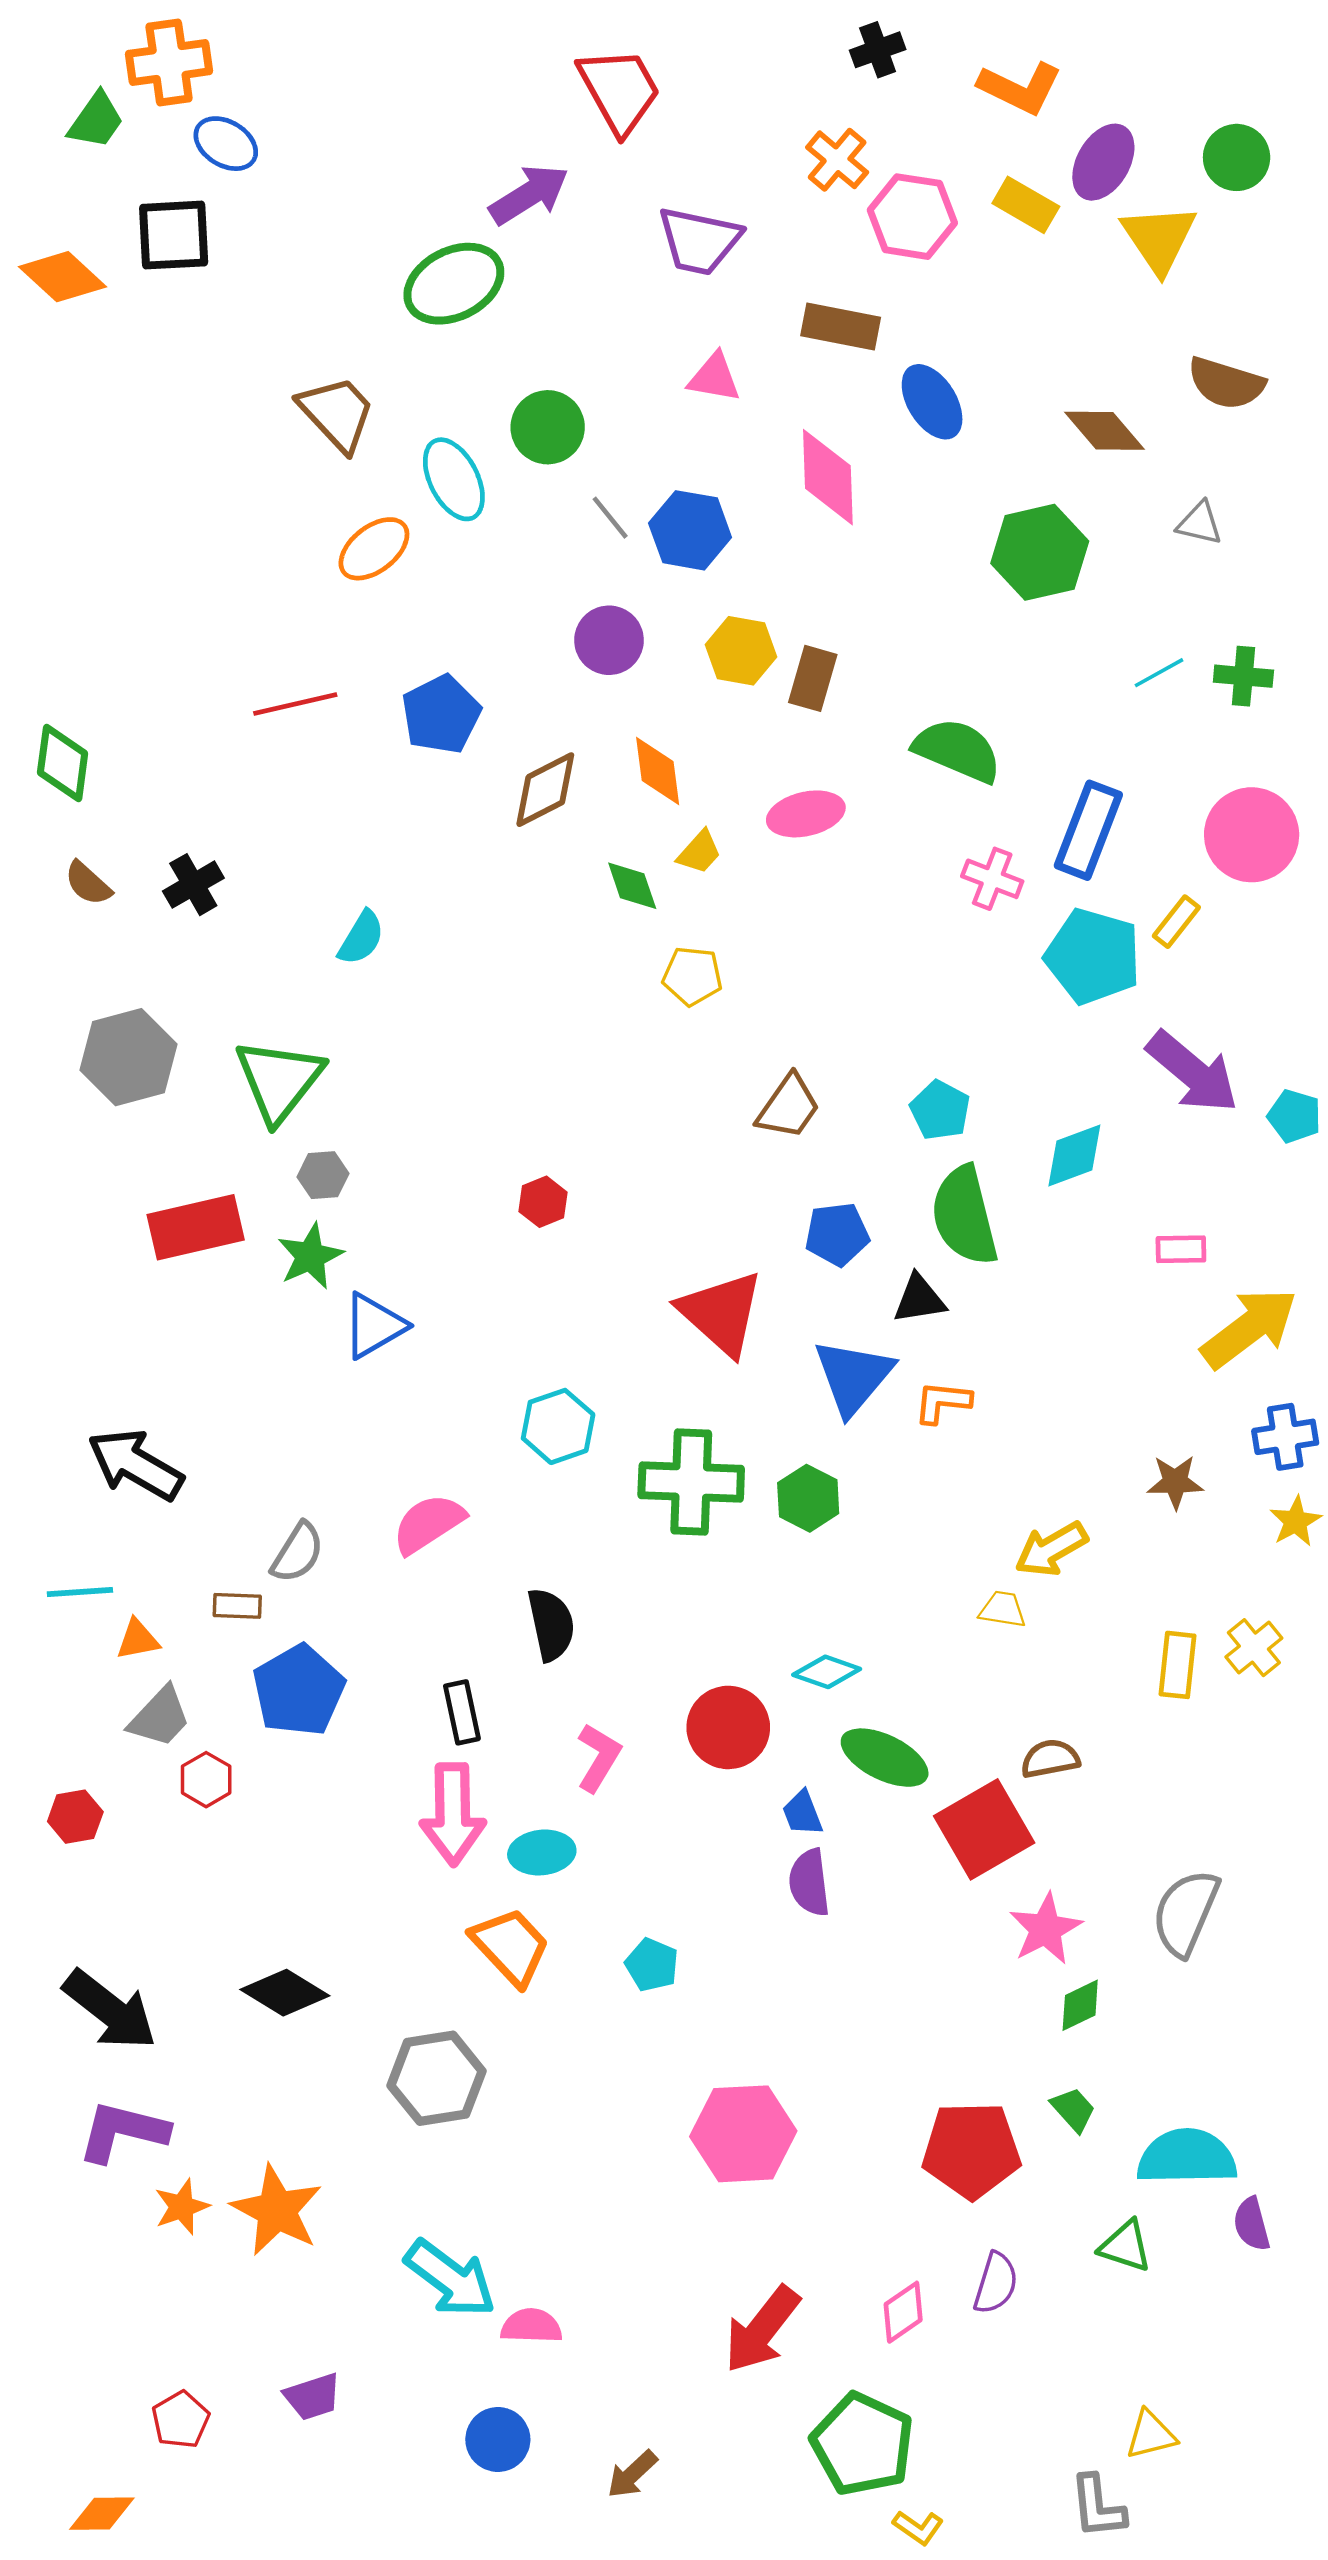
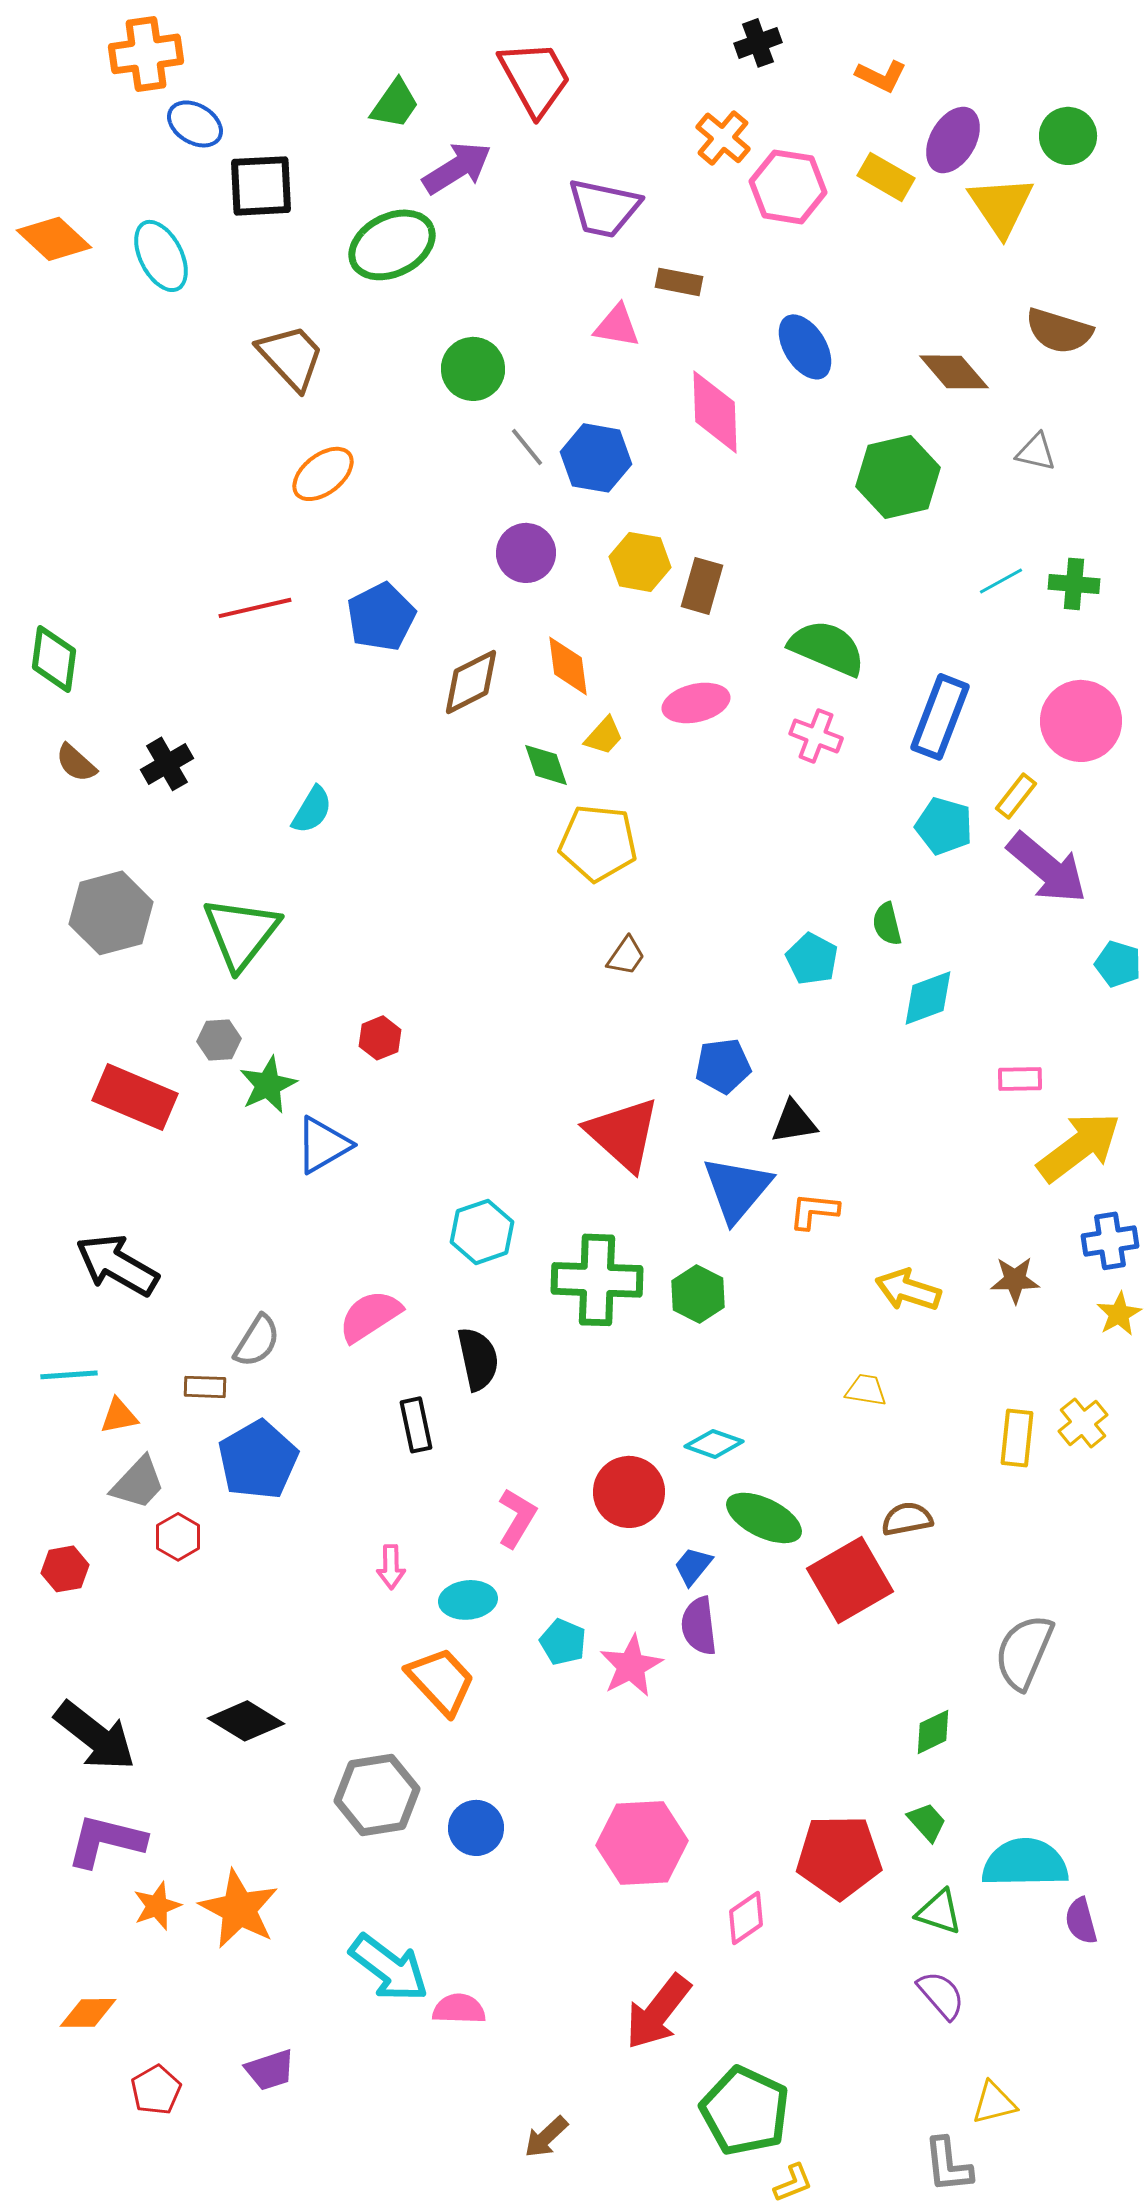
orange L-shape: (1020, 88) -> (881, 76), size x0.7
green trapezoid: (96, 120) -> (395, 104), moved
black square: (174, 235) -> (261, 186), moved
brown rectangle: (841, 327) -> (679, 282), moved, size x0.7
cyan ellipse: (454, 479) -> (161, 256), moved
pink cross: (992, 879) -> (816, 736), moved
cyan pentagon: (1093, 956) -> (944, 826), size x0.7
yellow pentagon: (692, 976) -> (598, 843), size x1.5
purple arrow: (1193, 1072) -> (1047, 868), moved
brown trapezoid: (788, 1107) -> (626, 956), moved, size x0.7
gray hexagon: (323, 1175) -> (219, 1040), moved
red hexagon: (543, 1202) -> (380, 1038), moved
green semicircle: (964, 1216) -> (887, 924), moved, size x0.5
red rectangle: (196, 1227) -> (135, 1097), moved, turned 36
yellow arrow: (1051, 1549) -> (908, 1290), moved, turned 48
black semicircle: (551, 1624) -> (478, 1359), moved
black rectangle: (462, 1712) -> (416, 1425), moved
blue trapezoid: (802, 1813) -> (693, 1566), turned 60
pink arrow: (453, 1814) -> (391, 1567), size x0.5
pink star: (1045, 1929) -> (631, 1666), moved
cyan pentagon: (652, 1965) -> (563, 1642), moved
green triangle: (1125, 2246) -> (939, 1912), moved
purple semicircle: (996, 2283) -> (941, 1995), moved, turned -58
pink diamond: (903, 2312) -> (746, 1918), moved
blue circle: (498, 2439) -> (476, 1828), moved
orange diamond: (102, 2514) -> (88, 2013), moved
yellow L-shape: (918, 2527) -> (793, 2183), turned -57

